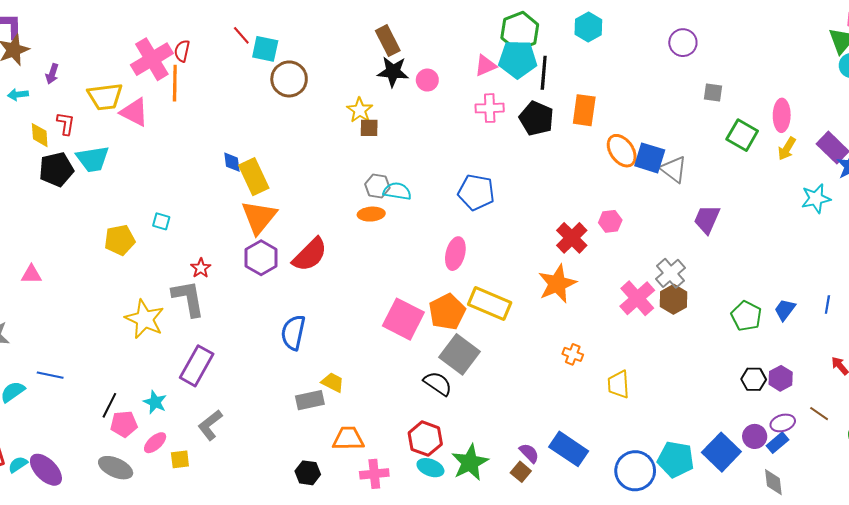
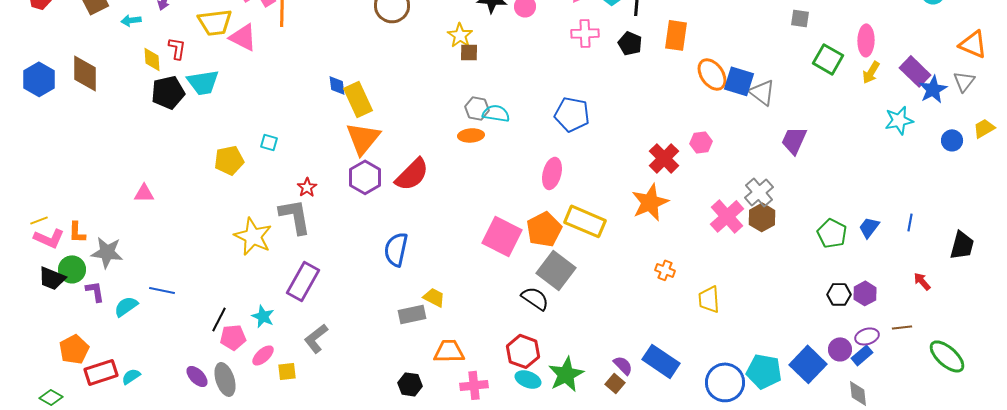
black pentagon: (536, 118) -> (630, 43), size x0.7
brown line: (819, 414) -> (902, 327), turned -42
gray ellipse: (116, 468) -> (225, 379), turned 48
purple ellipse: (46, 470) -> (197, 376), moved, size x0.7

